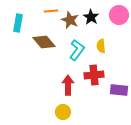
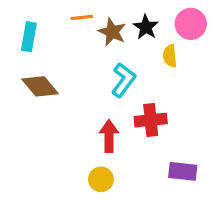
brown diamond: (44, 42) -> (40, 86), moved
yellow semicircle: (101, 46) -> (170, 56), moved
purple rectangle: (119, 90) -> (183, 171), moved

